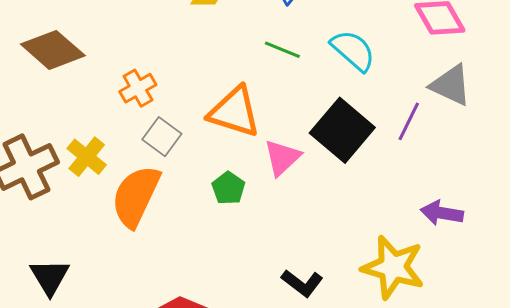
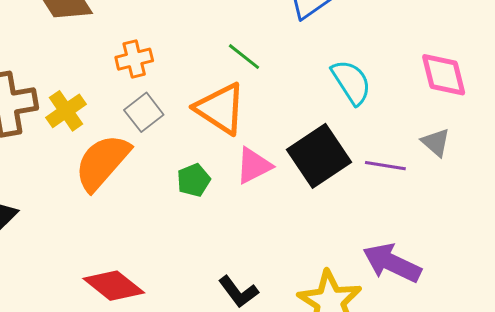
green line: (282, 50) -> (244, 57), moved
gray triangle: (451, 85) -> (436, 142), size x0.7
purple line: (409, 121) -> (385, 166), turned 57
purple arrow: (442, 213) -> (392, 263), size x1.4

